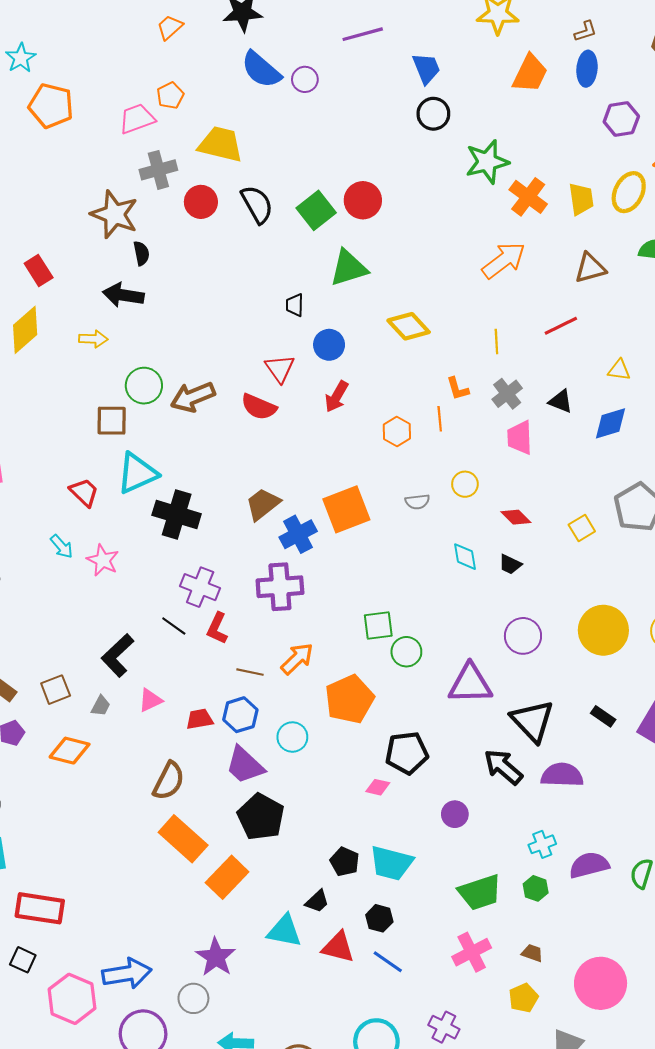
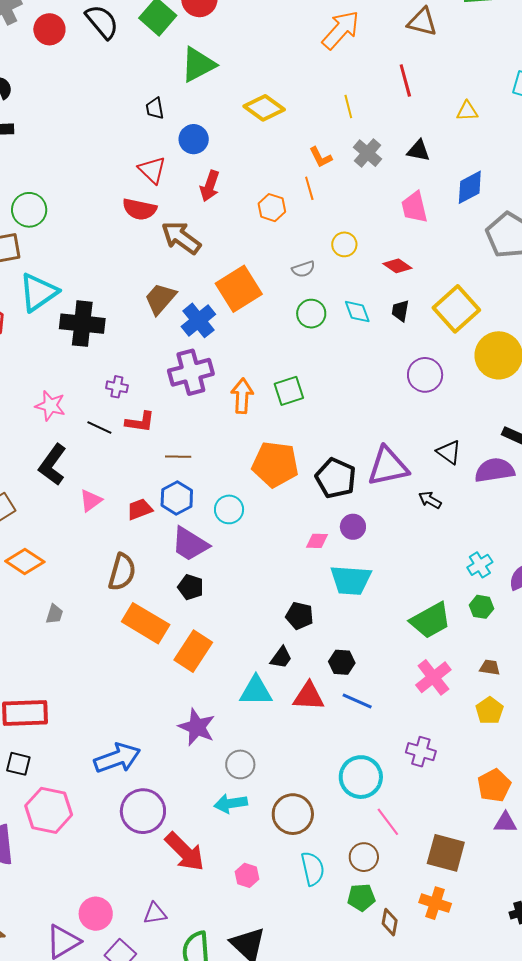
brown triangle: (590, 268) -> (422, 22), turned 40
red line: (561, 326) -> (405, 80), turned -68
brown arrow: (193, 397) -> (181, 238), moved, turned 69
blue diamond: (611, 423) -> (470, 187), moved
pink trapezoid: (520, 438) -> (414, 207), moved
yellow square: (582, 528) -> (456, 309), moved, size x1.8
pink star: (103, 560) -> (50, 406), moved
black trapezoid: (510, 564) -> (400, 311), turned 85
purple cross: (200, 587) -> (117, 387), size x0.6
red L-shape: (217, 628) -> (140, 422), turned -96
green circle: (406, 652) -> (311, 314), moved
orange arrow: (297, 659) -> (242, 396), moved, turned -32
purple triangle: (470, 684) -> (388, 466), moved
orange pentagon: (349, 699) -> (275, 464), turned -30
gray trapezoid: (101, 706) -> (54, 614), moved
black triangle: (532, 721) -> (449, 452), size x0.6
orange diamond: (70, 751) -> (25, 561), turned 30
black pentagon: (407, 753) -> (336, 478), moved, turned -30
black arrow: (503, 767) -> (430, 500), size x0.6
purple semicircle: (562, 775) -> (495, 470), moved
purple circle: (455, 814) -> (353, 527), moved
black pentagon: (261, 817) -> (191, 587), moved, size x0.6
cyan trapezoid: (391, 863) -> (351, 580), moved
gray circle: (193, 998) -> (240, 764), moved
pink hexagon: (72, 999) -> (49, 810), moved

